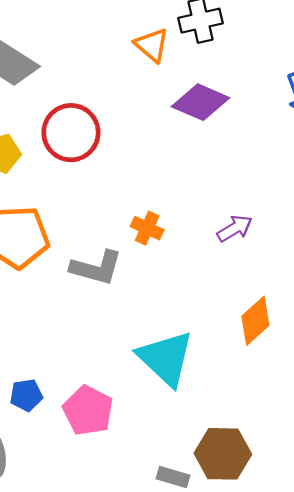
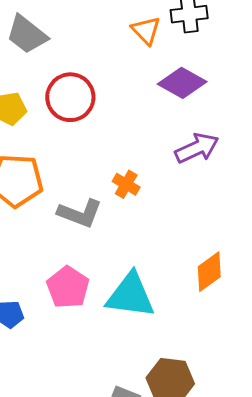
purple arrow: (235, 228) -> (197, 148), moved, size x1.4
cyan triangle: (166, 358) -> (130, 295), turned -42
pink pentagon: (88, 411) -> (68, 287), moved

